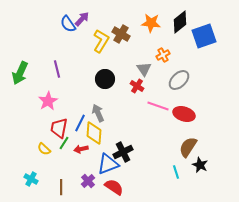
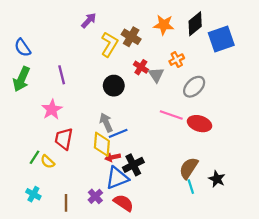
blue semicircle: (68, 24) -> (23, 48), moved
red cross: (137, 86) -> (141, 67), moved
blue line: (80, 123) -> (118, 133), moved, turned 42
green line: (64, 143) -> (35, 157), moved
brown semicircle: (188, 147) -> (189, 168), moved
red arrow: (81, 149) -> (113, 157), moved

